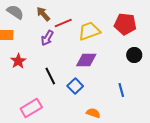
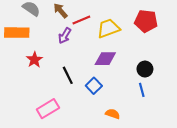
black circle: (134, 55) -> (145, 69), moved

